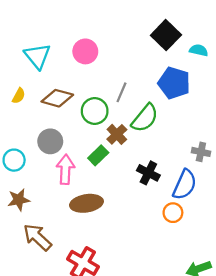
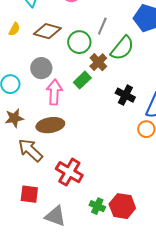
brown ellipse: (86, 203) -> (50, 125), moved

